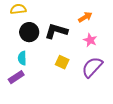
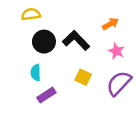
black L-shape: (56, 31) -> (76, 40), turned 30
purple rectangle: (16, 77) -> (46, 95), moved

